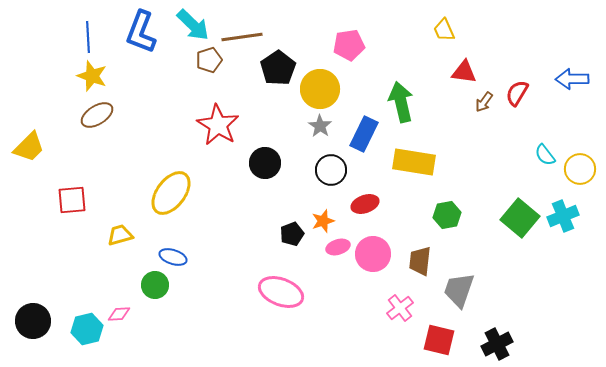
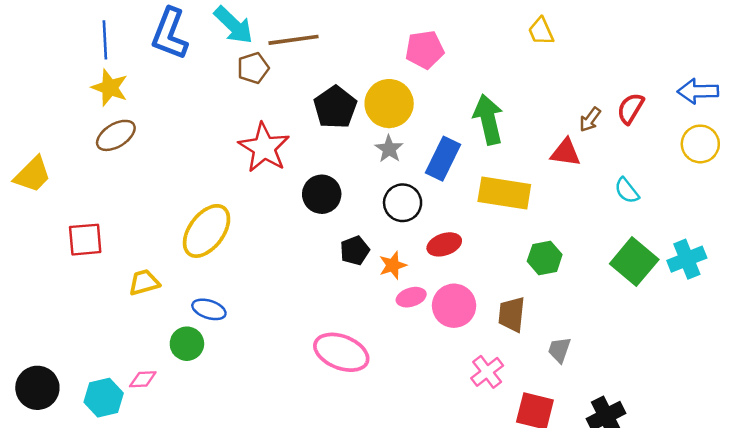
black pentagon: (278, 68) -> (335, 107), moved
red triangle: (464, 72) -> (566, 153), moved
cyan semicircle: (545, 155) -> (627, 191), moved
yellow circle: (580, 169) -> (700, 144), moved
black pentagon: (292, 234) -> (355, 251), moved
gray trapezoid: (459, 290) -> (559, 350), size x0.6

